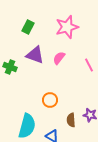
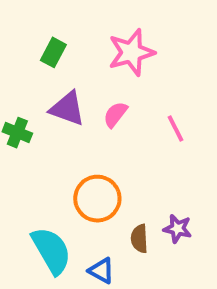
orange circle: (50, 100) -> (97, 199), size x1.5
cyan semicircle: (27, 126) -> (51, 251), turned -45

